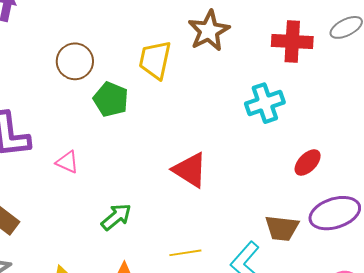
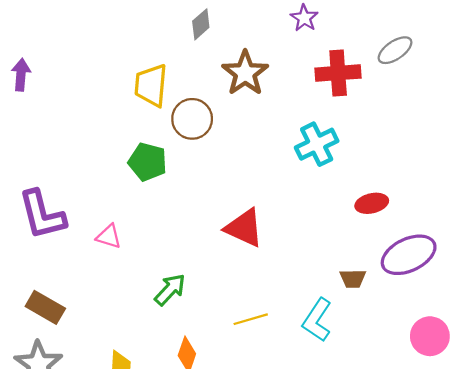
yellow trapezoid: (155, 60) -> (151, 85), moved
brown circle: (75, 61) -> (192, 119), moved
red ellipse: (308, 162) -> (372, 203), turned 40
brown trapezoid: (282, 228) -> (353, 279), size x0.7

